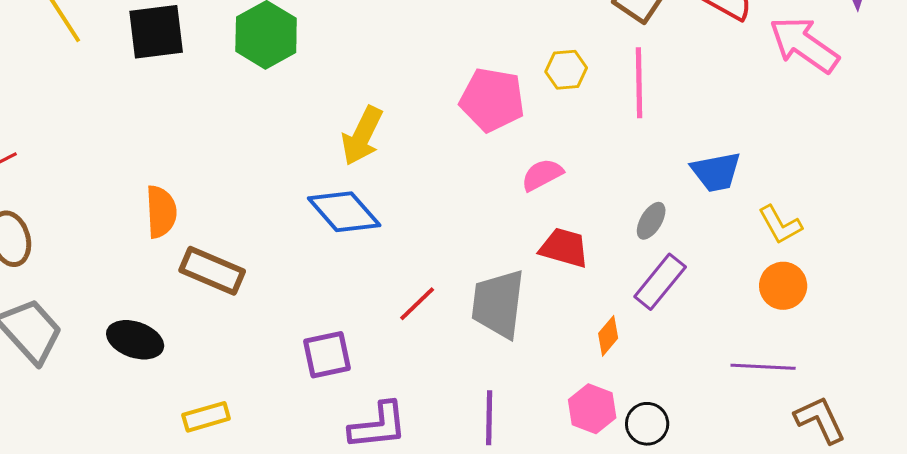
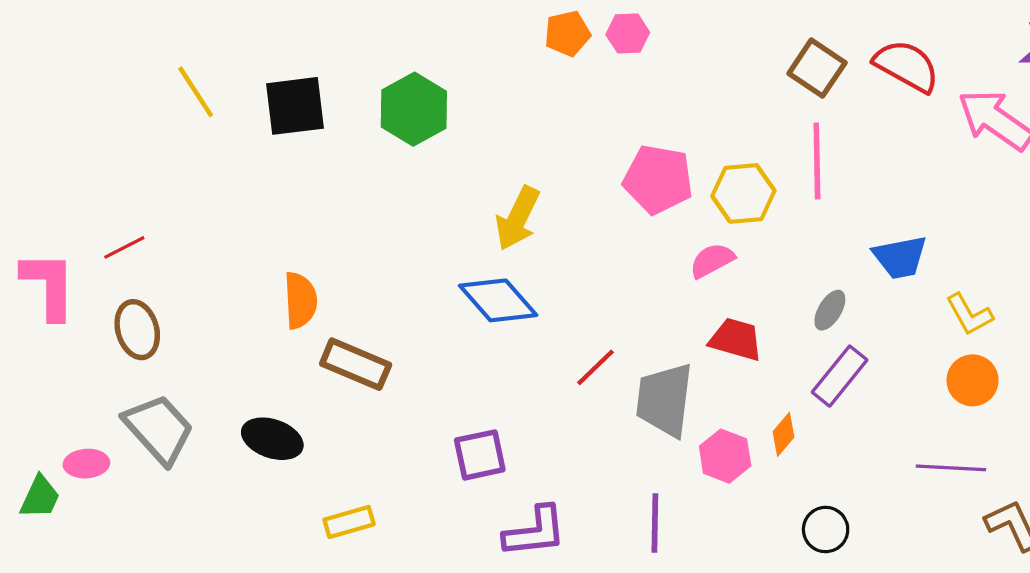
yellow hexagon: (566, 70) -> (743, 193), moved, size x1.4
red line: (417, 304) -> (595, 367), moved
pink hexagon: (592, 409) -> (725, 456), moved

